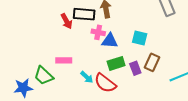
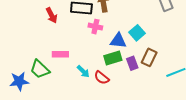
red arrow: (67, 21) -> (52, 15), moved
cyan square: (140, 38) -> (137, 33), turned 35
blue triangle: (110, 41) -> (118, 41), moved
red semicircle: (105, 83) -> (102, 78), size x0.7

